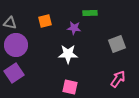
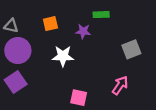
white star: (68, 54) -> (63, 56), moved
pink arrow: (118, 79) -> (120, 85), moved

